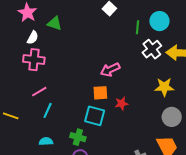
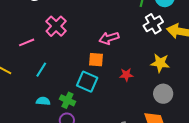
pink cross: (34, 60) -> (56, 26), moved, turned 30
pink line: (39, 92) -> (27, 42), moved
red star: (122, 104) -> (126, 75), moved
cyan semicircle: (46, 141) -> (43, 101), moved

